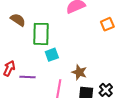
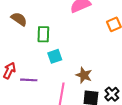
green rectangle: (41, 34) -> (43, 34), size x0.7

